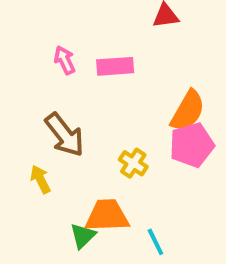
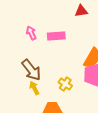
yellow arrow: (40, 179) -> (34, 88), moved

